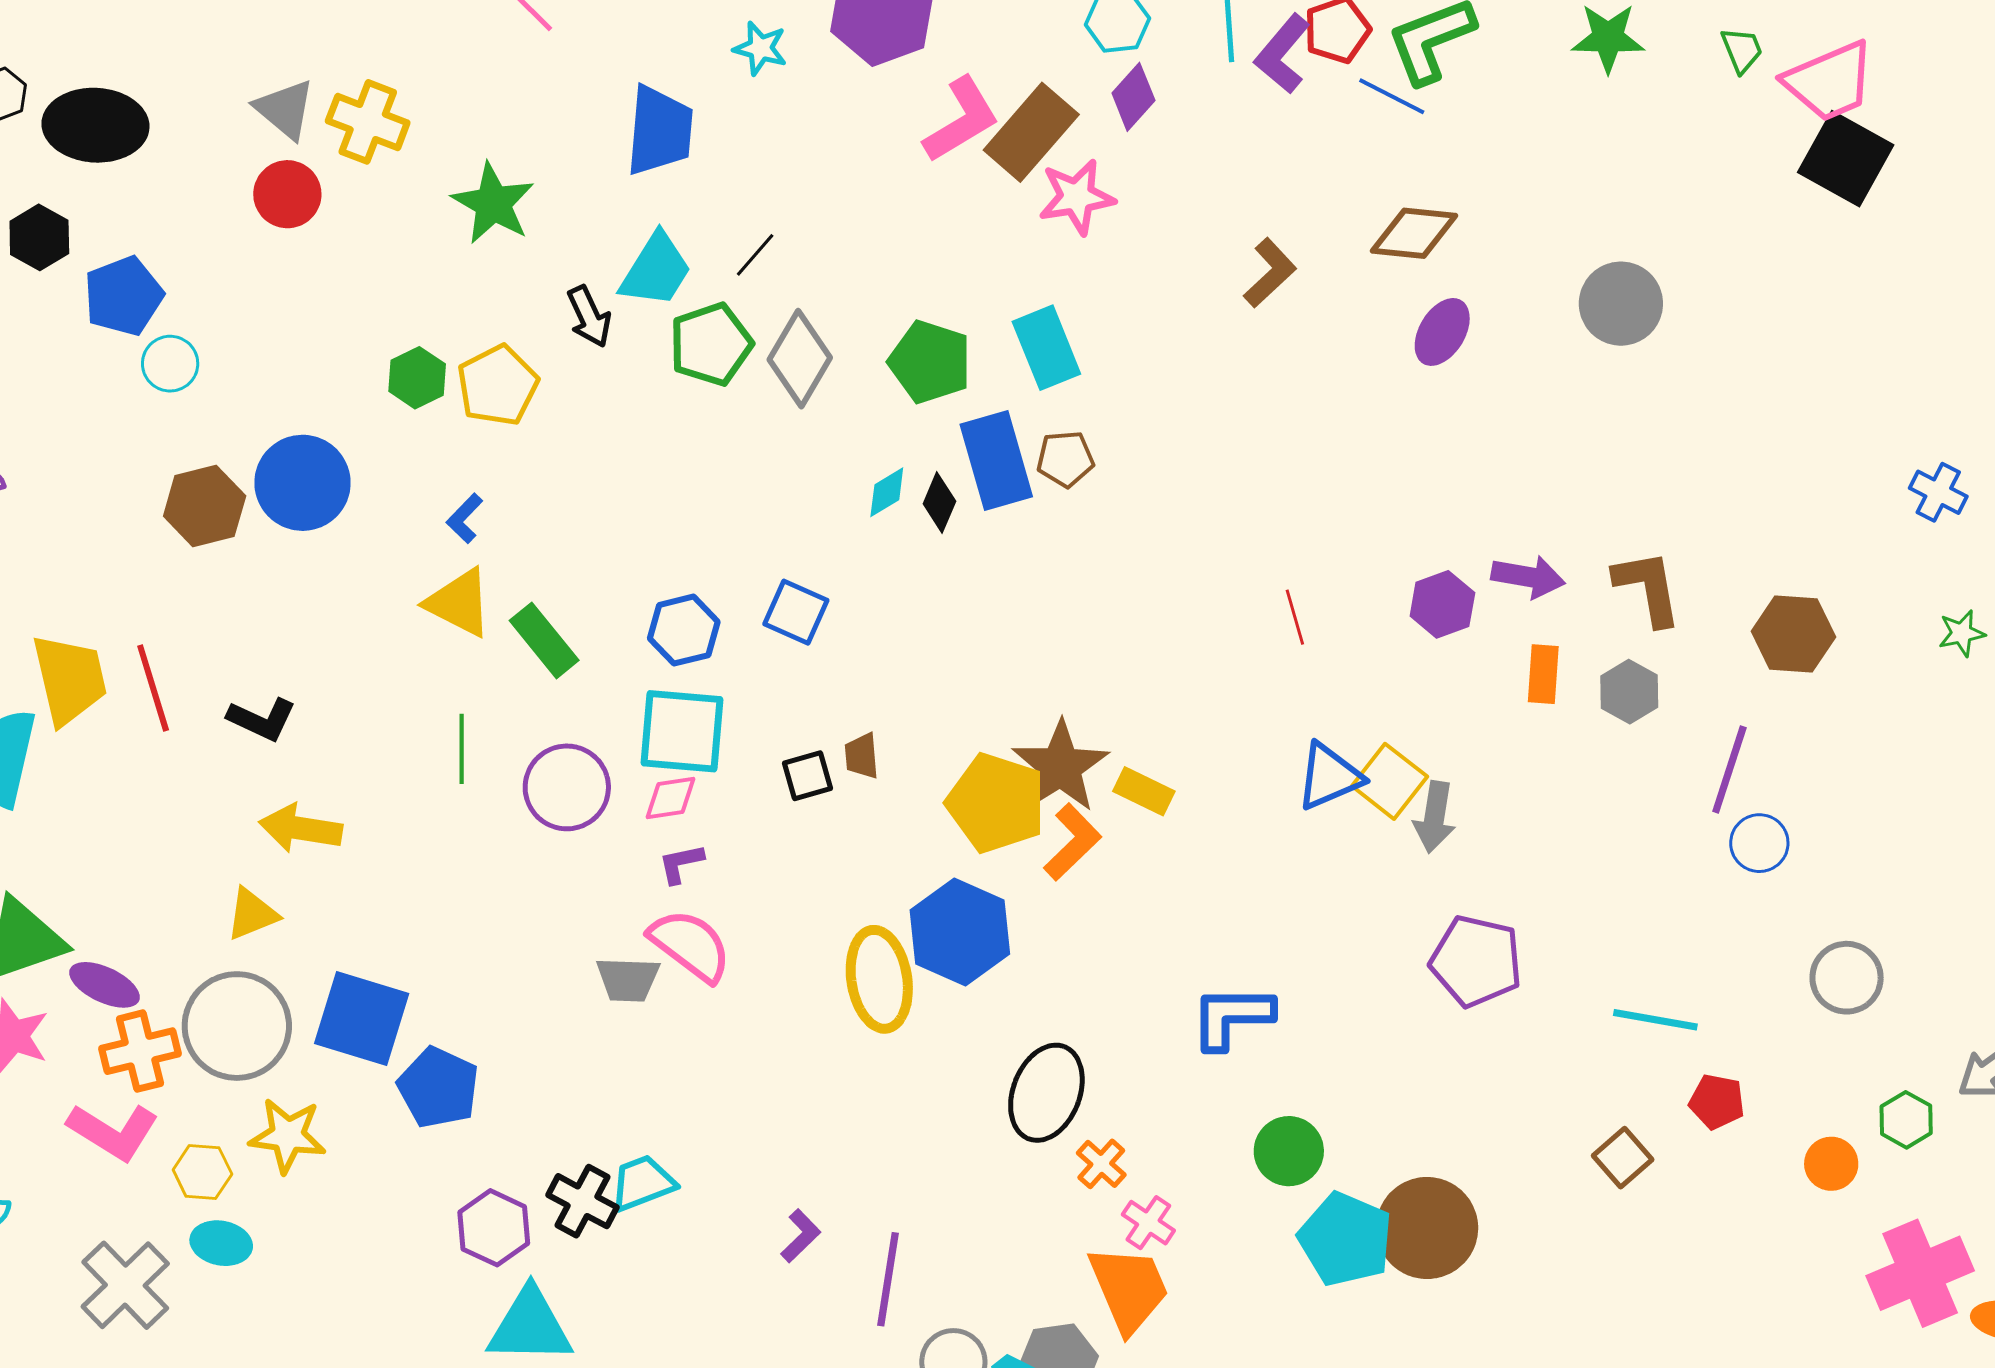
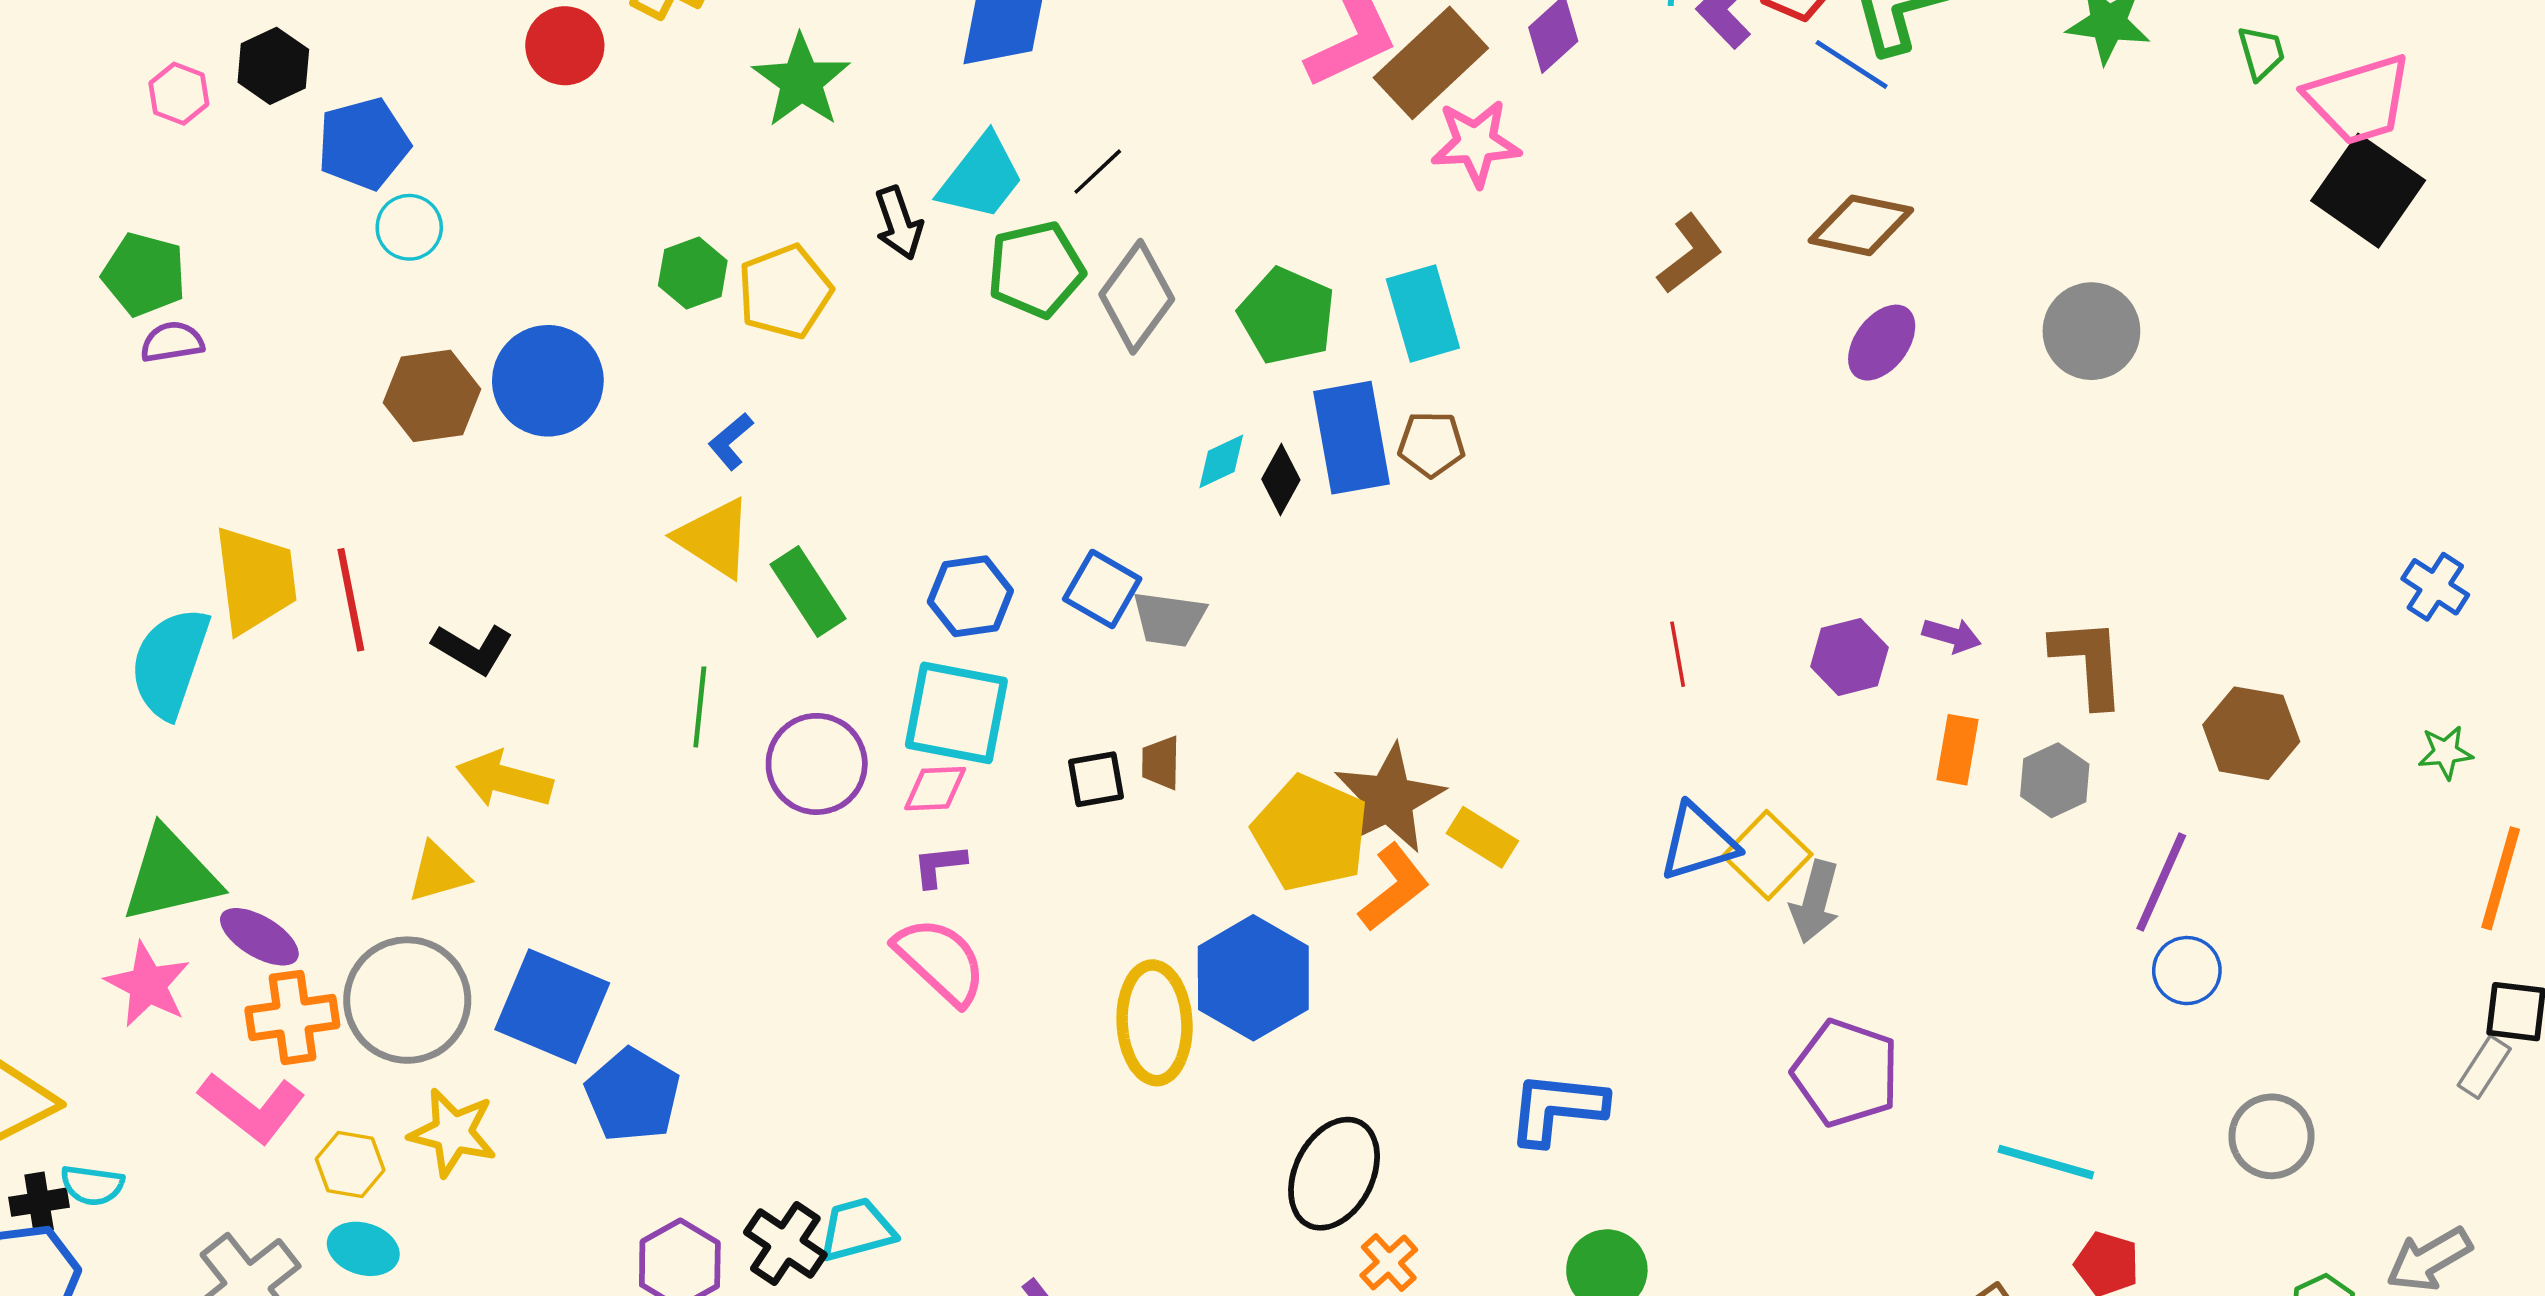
purple arrow: (1528, 577) -> (1952, 635), size x0.7
gray trapezoid: (628, 979) -> (1169, 619), moved

